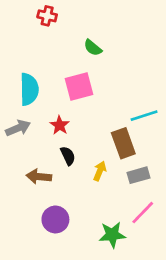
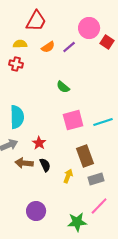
red cross: (47, 16) -> (16, 64), moved
pink square: (79, 87) -> (73, 120), moved
cyan line: (144, 116) -> (103, 122), moved
brown arrow: (39, 177) -> (24, 163), moved

